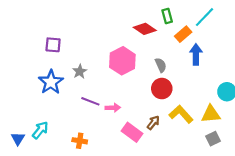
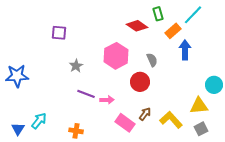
purple square: (53, 45) -> (59, 33), moved
blue star: (51, 82) -> (17, 76), moved, turned 30
red circle: (162, 89) -> (140, 82), moved
yellow L-shape: (181, 114) -> (171, 120), moved

